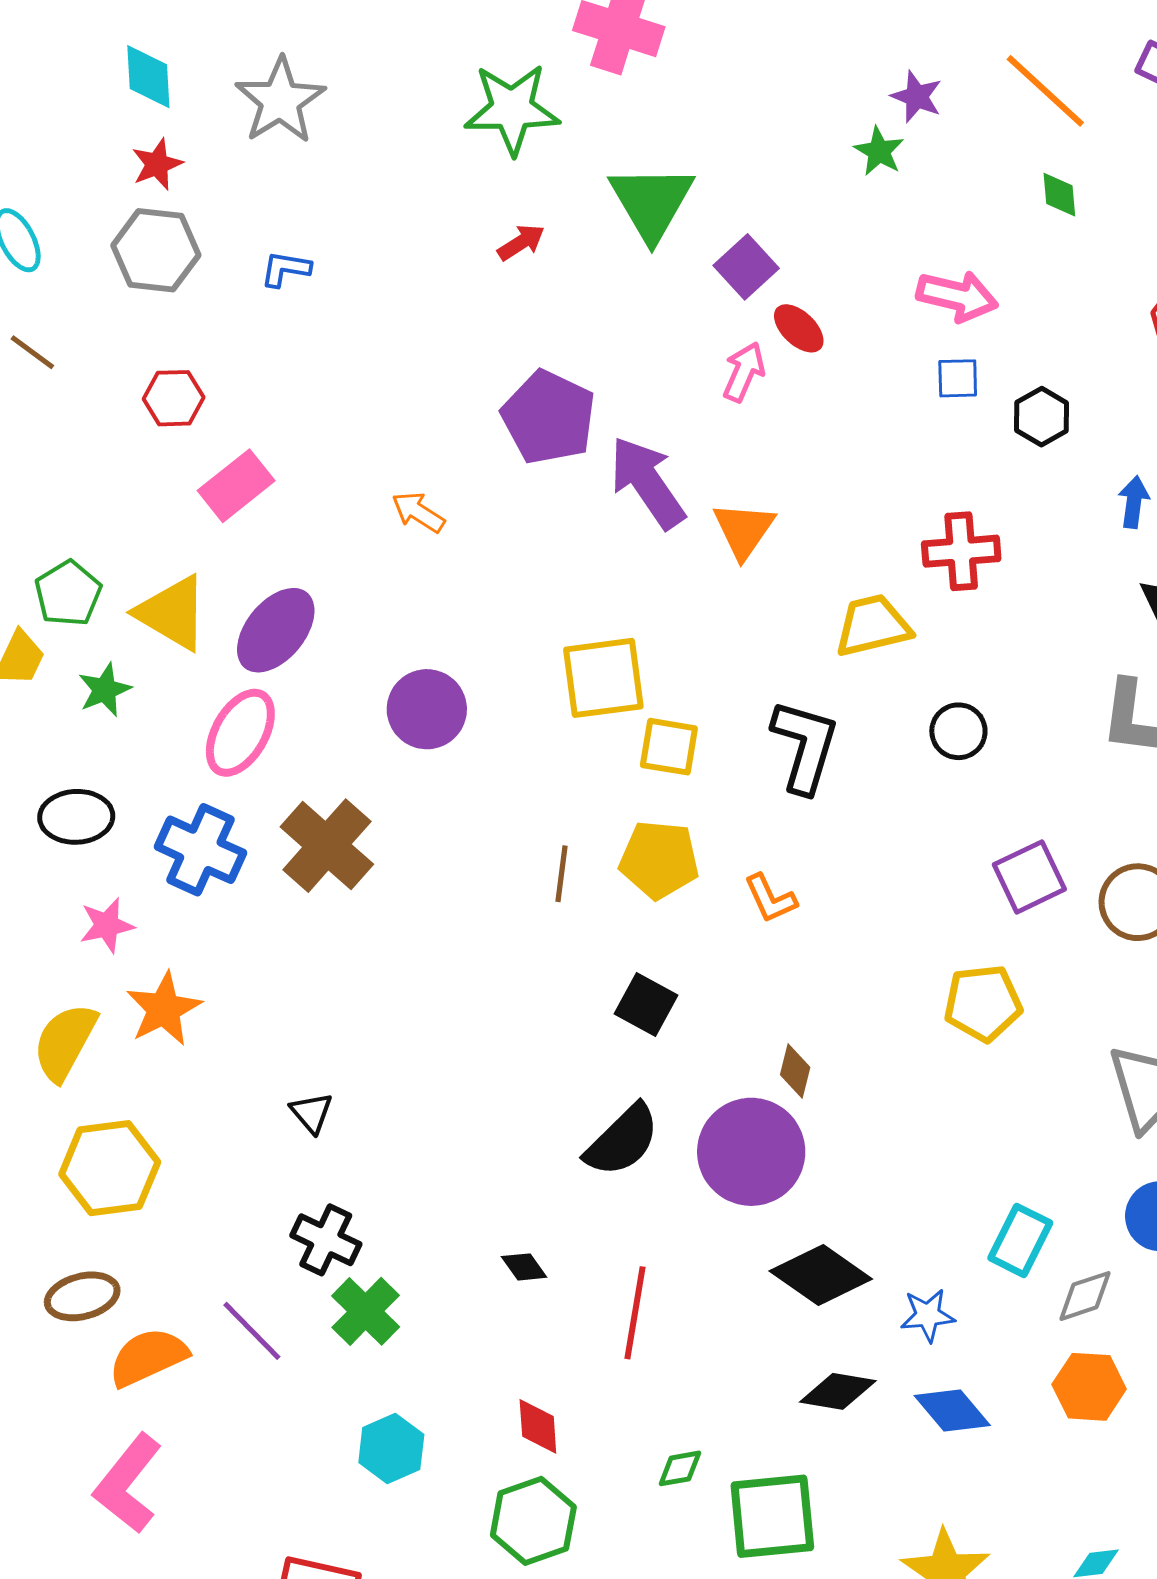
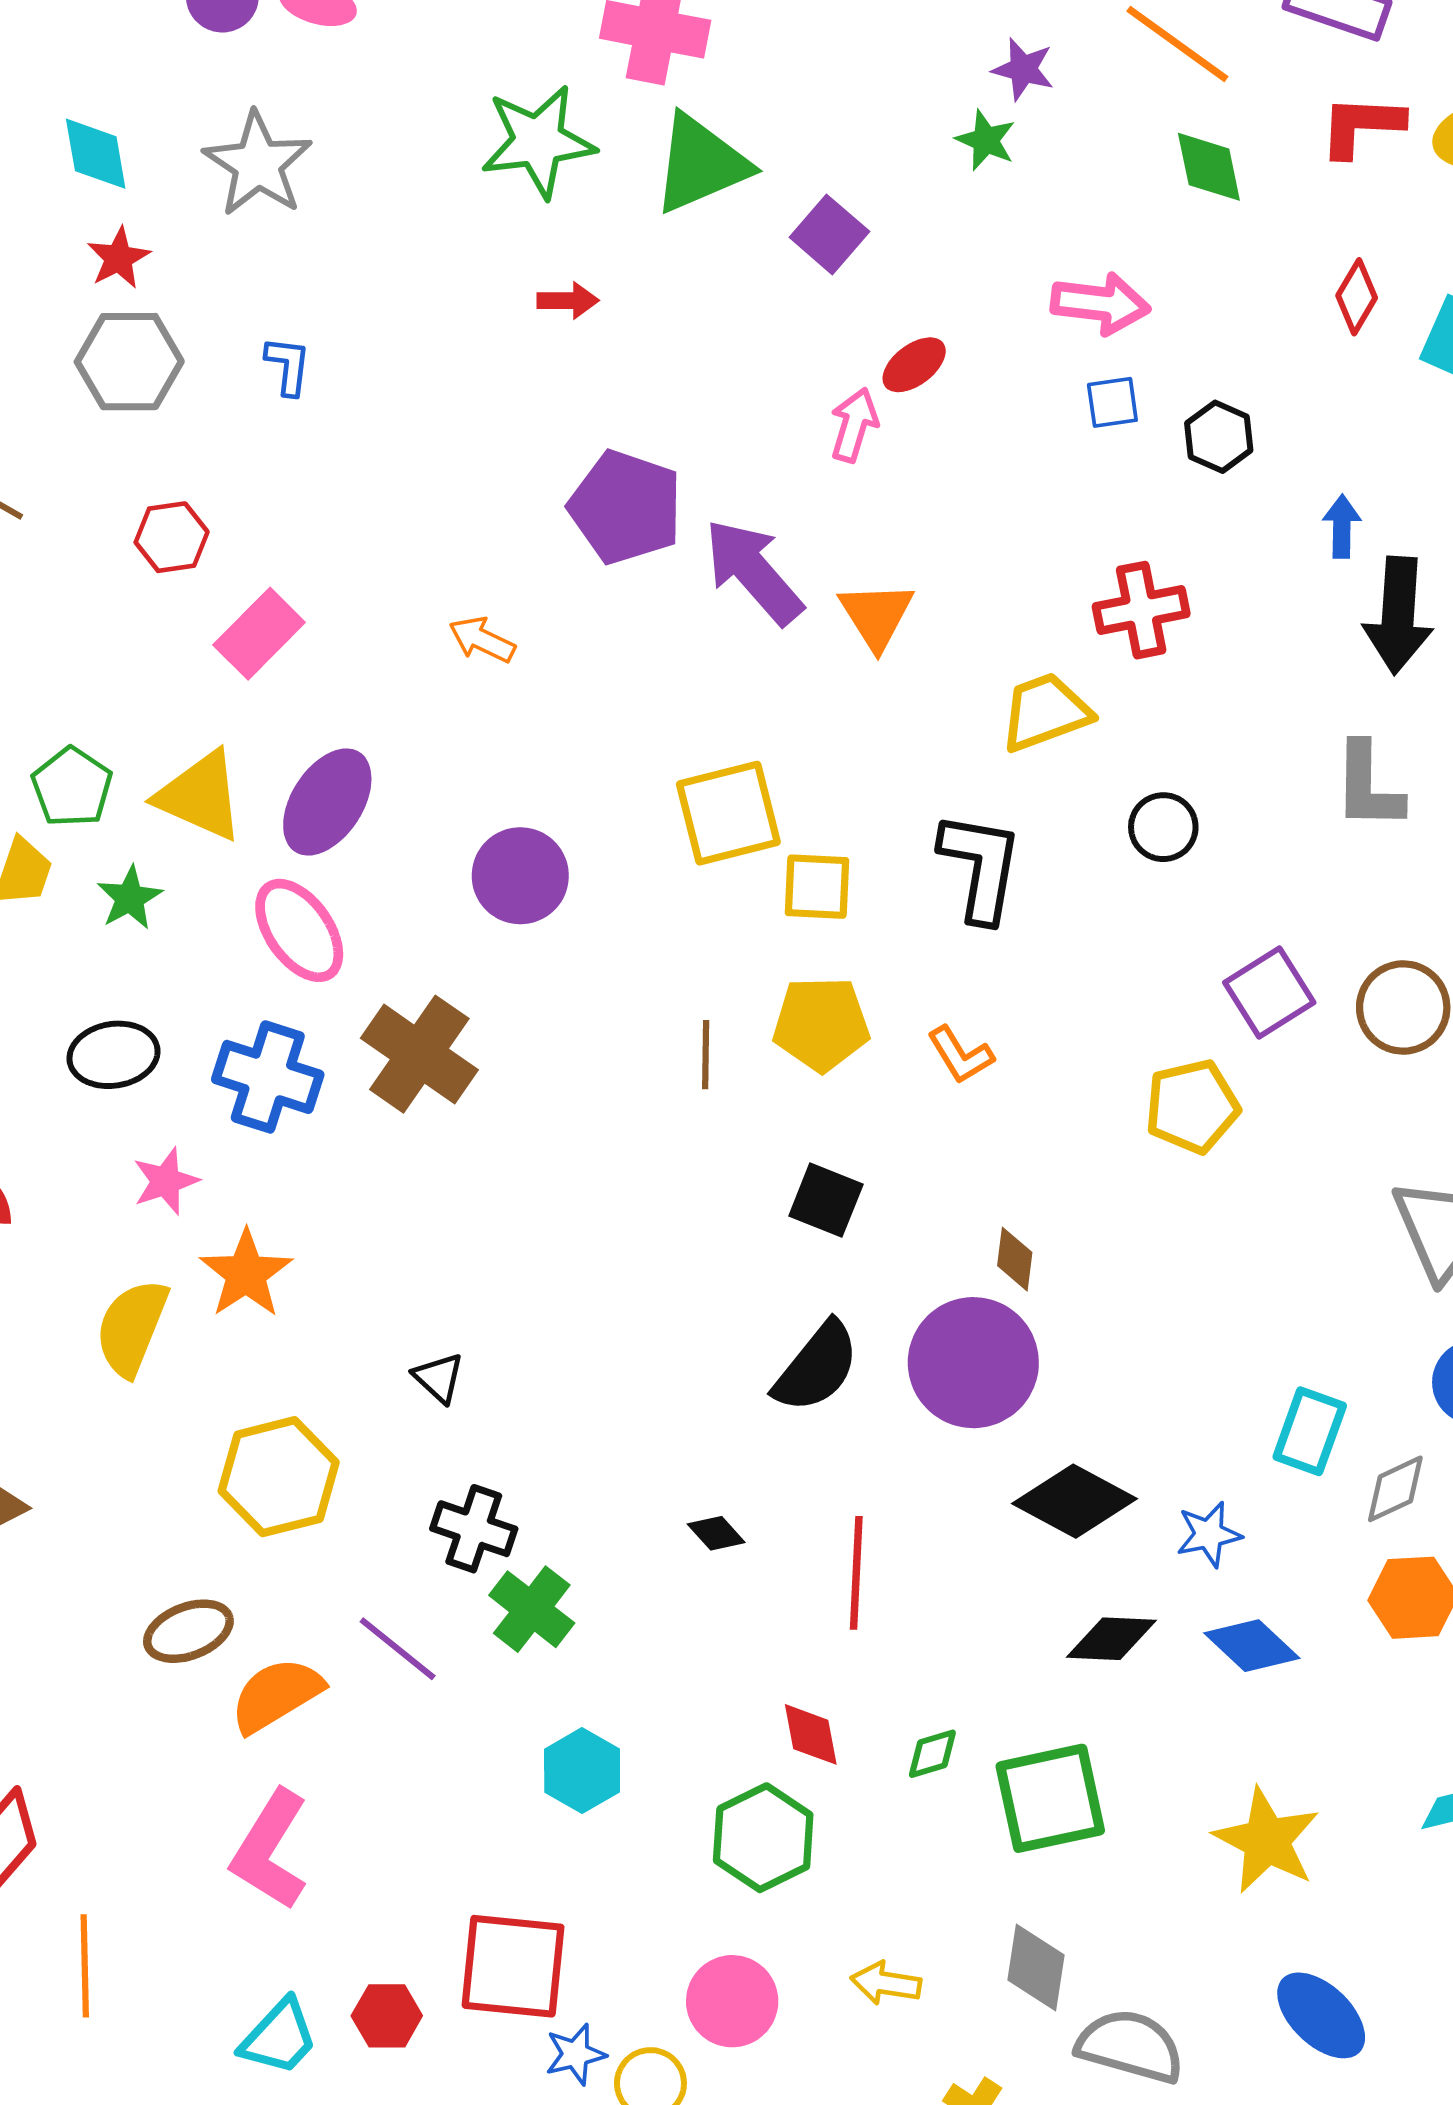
green diamond: (1059, 195) -> (1209, 167), size x1.4
green triangle: (652, 202) -> (701, 164), moved, turned 44
red arrow: (521, 242) -> (568, 301), turned 39
purple square: (746, 267) -> (829, 234), moved
blue L-shape: (286, 269) -> (288, 366), turned 94
red ellipse: (799, 328) -> (914, 365), turned -74
pink ellipse: (240, 733) -> (299, 930), turned -58
yellow pentagon: (983, 1003) -> (1192, 1106), moved
yellow hexagon: (110, 1168) -> (279, 1477), moved
red diamond: (538, 1426) -> (811, 1734), moved

